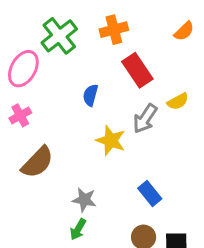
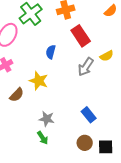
yellow star: (111, 140) -> (39, 81), moved
brown semicircle: (37, 162) -> (17, 95), size x0.7
green arrow: (78, 229) -> (43, 138), turned -64

